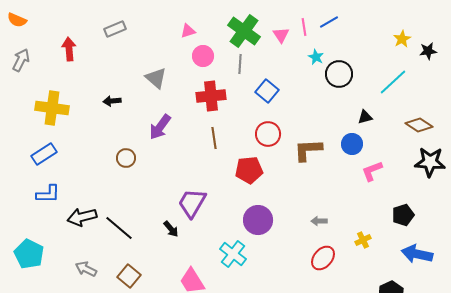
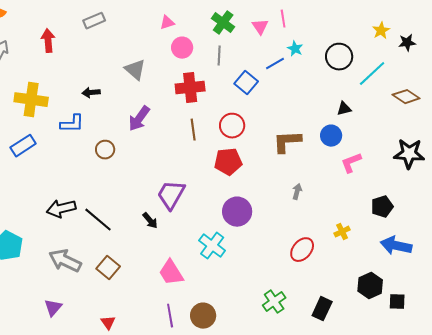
blue line: (329, 22) -> (275, 64), moved
green cross: (244, 31) -> (223, 23), size x0.7
black circle: (339, 74) -> (339, 57), moved
brown diamond: (419, 125) -> (406, 97), moved
red circle: (268, 134) -> (232, 126), moved
blue L-shape: (48, 194) -> (72, 124), moved
gray arrow: (319, 221) -> (297, 192), moved, turned 105
gray arrow: (86, 269) -> (65, 261), size x1.5

